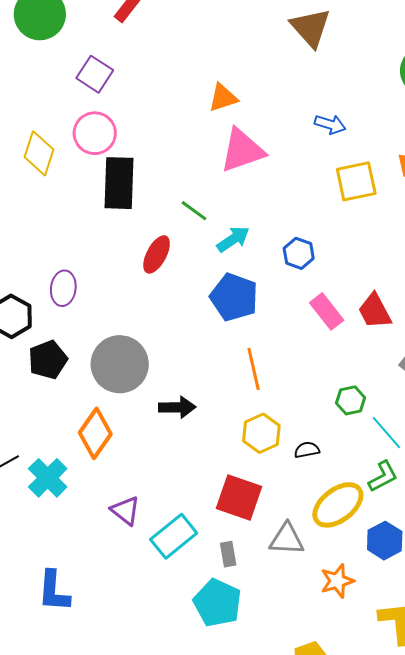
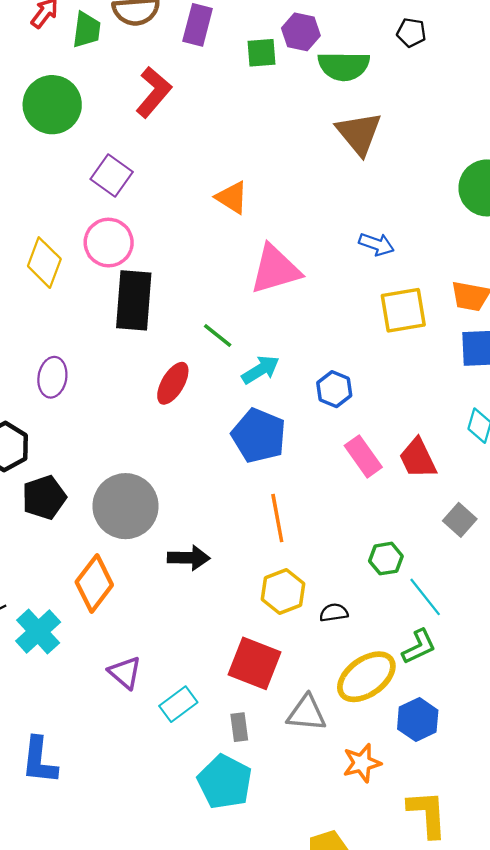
orange triangle: (223, 98) -> (232, 197), moved, turned 48
purple ellipse: (63, 288) -> (52, 377), moved
cyan rectangle: (174, 536) -> (178, 704), size x0.7

